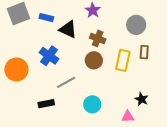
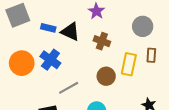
blue rectangle: (46, 18) -> (48, 28), moved
brown circle: (94, 60) -> (106, 76), moved
orange circle: (16, 70) -> (22, 63), moved

